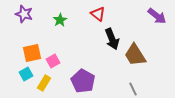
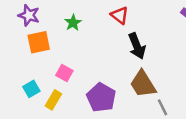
orange square: (32, 53) -> (39, 42), moved
brown trapezoid: (135, 55) -> (143, 84), moved
pink square: (53, 61) -> (64, 73), turned -32

